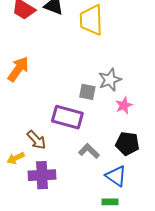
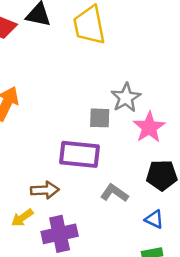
pink star: (124, 105) -> (149, 127), size x1.4
brown arrow: (36, 140) -> (45, 190), turned -40
blue triangle: (116, 176) -> (154, 219), size x0.7

